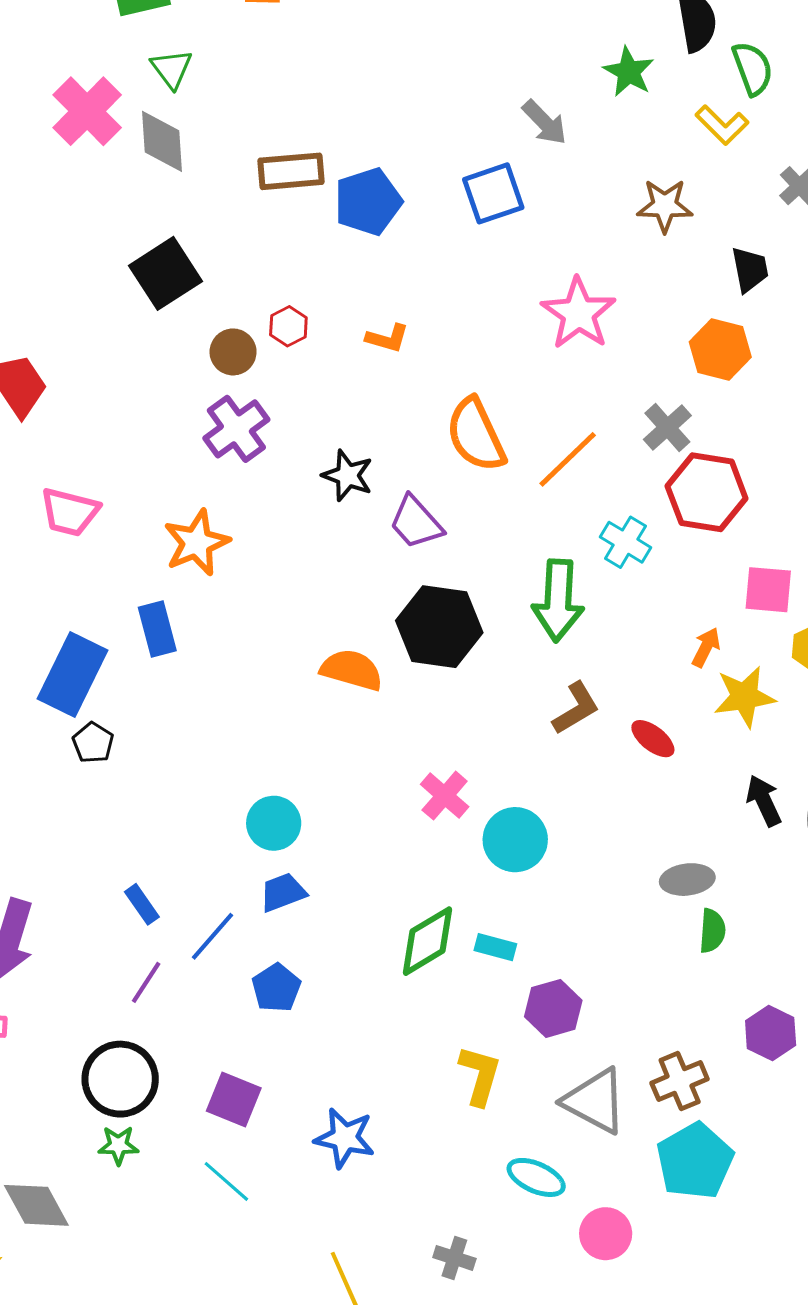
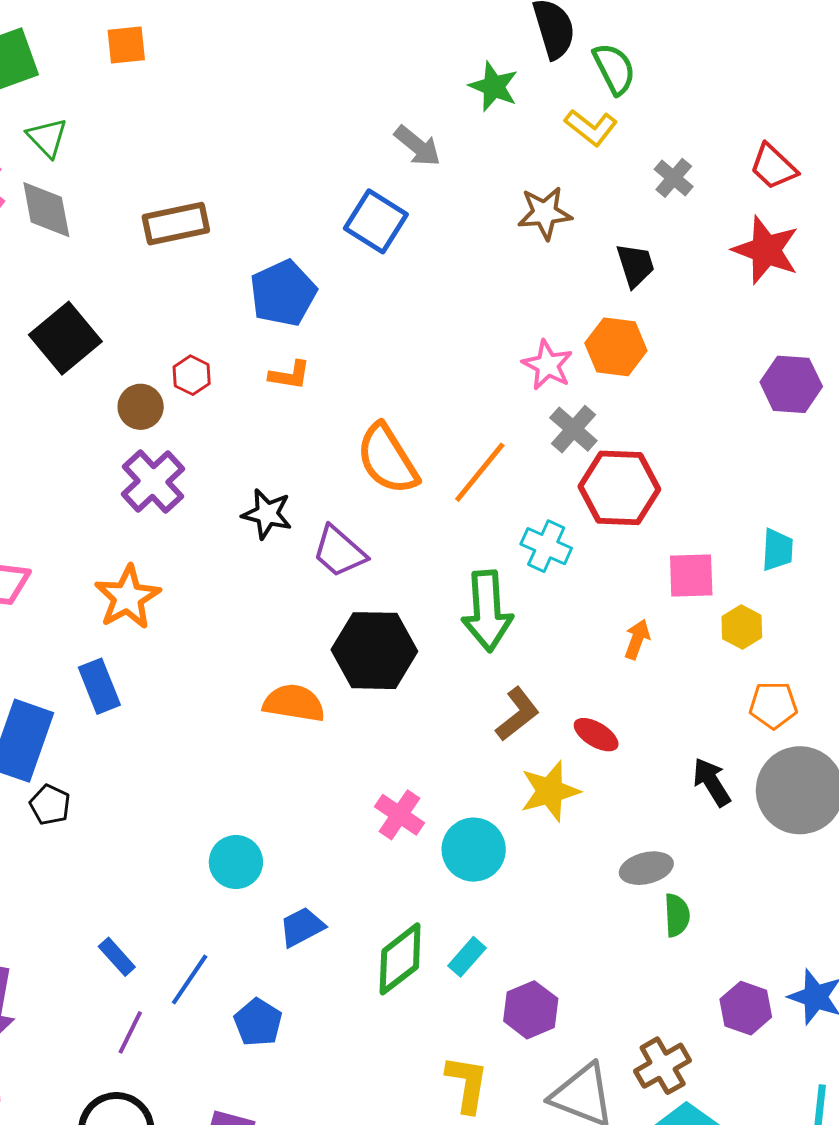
blue square: (493, 193) -> (376, 221), turned -32
blue pentagon: (368, 202) -> (283, 293), moved
pink star: (579, 313) -> (547, 365), moved, size x0.7
yellow star: (744, 697) -> (550, 791), moved
blue trapezoid: (283, 892) -> (302, 927), moved
cyan rectangle: (495, 947) -> (467, 957), turned -57

